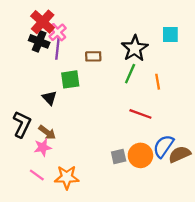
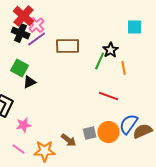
purple line: (58, 48) -> (37, 39), turned 48
black star: (135, 48) -> (111, 50), moved, size x0.7
brown rectangle: (93, 56) -> (68, 46), size x1.6
green square: (70, 79) -> (20, 68), moved, turned 36
black triangle: (49, 98) -> (30, 82), turned 48
brown arrow: (47, 132) -> (69, 140), moved

